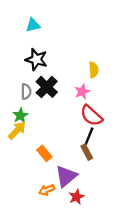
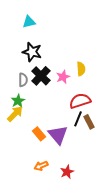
yellow semicircle: (94, 70) -> (81, 69), moved
pink star: (82, 92) -> (63, 77), moved
red semicircle: (91, 116) -> (80, 101), turned 120
brown rectangle: (87, 152) -> (89, 122), moved
purple triangle: (66, 176) -> (58, 135), moved, turned -30

